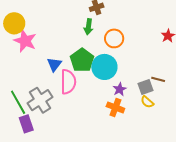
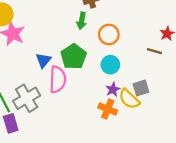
cyan circle: (104, 67) -> (110, 65), moved, size x0.7
brown line: (158, 79) -> (154, 51), moved
yellow semicircle: (147, 102) -> (129, 99), moved, size x1.5

